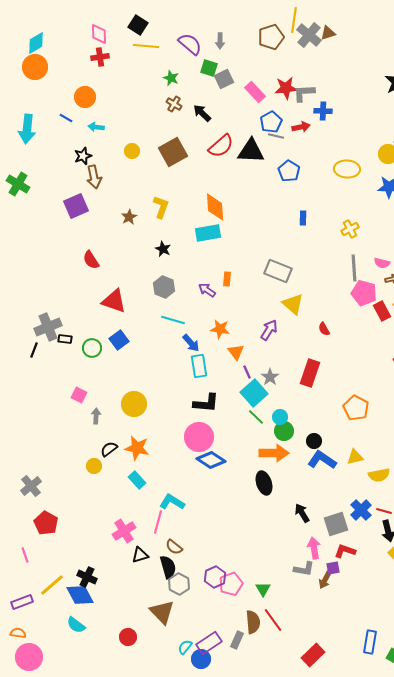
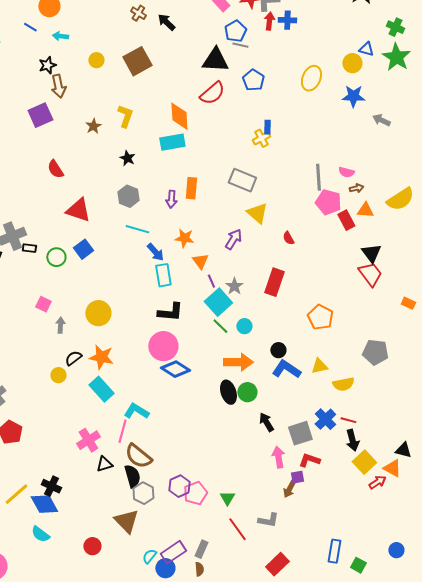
red arrow: (301, 127) -> (269, 21), moved, turned -72
red semicircle: (221, 146) -> (212, 93), moved
yellow ellipse: (347, 169) -> (311, 78), turned -70
yellow cross: (350, 229) -> (261, 138), moved
orange rectangle: (227, 279) -> (191, 188), size x1.5
purple arrow: (207, 290) -> (171, 199), turned -120
green circle: (284, 431) -> (247, 392), moved
cyan rectangle: (137, 480) -> (101, 389), size x1.4
brown semicircle: (174, 547) -> (138, 456), size x1.6
gray L-shape: (304, 569) -> (268, 520), moved
brown semicircle: (253, 622) -> (199, 569), moved, size x0.6

